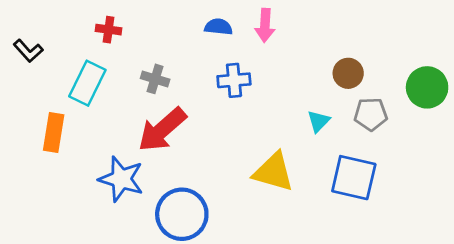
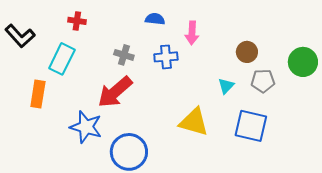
pink arrow: (265, 25) -> (192, 33), moved
black L-shape: (28, 51) -> (20, 36), size x1.4
gray cross: (155, 79) -> (124, 55), moved

